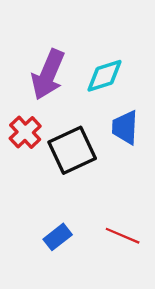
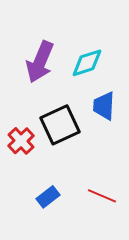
red cross: (25, 132) -> (21, 141), moved

